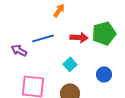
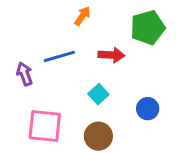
green pentagon: (104, 33) -> (148, 28), moved
purple arrow: (19, 50) -> (25, 74), turned 42

